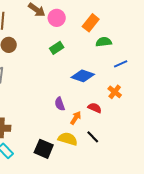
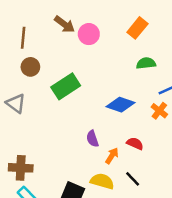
orange rectangle: (91, 23) -> (137, 28), moved
green rectangle: (57, 48) -> (66, 86), moved, size x1.6
orange cross: (115, 92) -> (159, 111), moved

